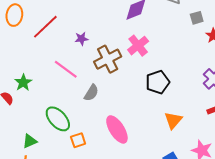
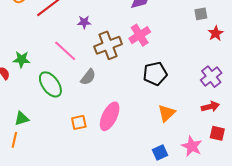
green star: (23, 83) -> (21, 59), turned 30
green ellipse: (58, 119) -> (50, 84), moved
pink ellipse: (117, 129) -> (110, 116), turned 52
orange square: (78, 140) -> (79, 122), moved

